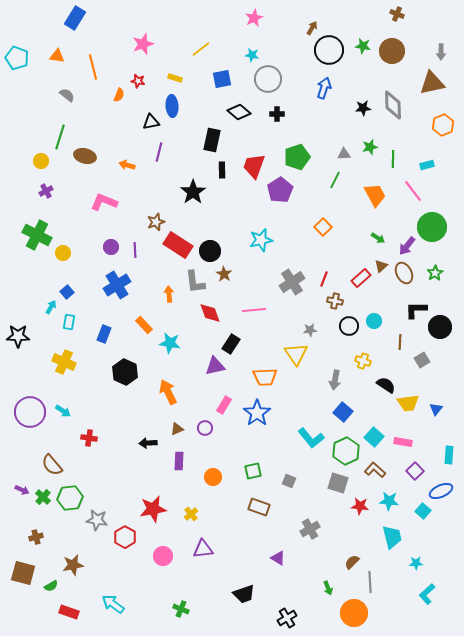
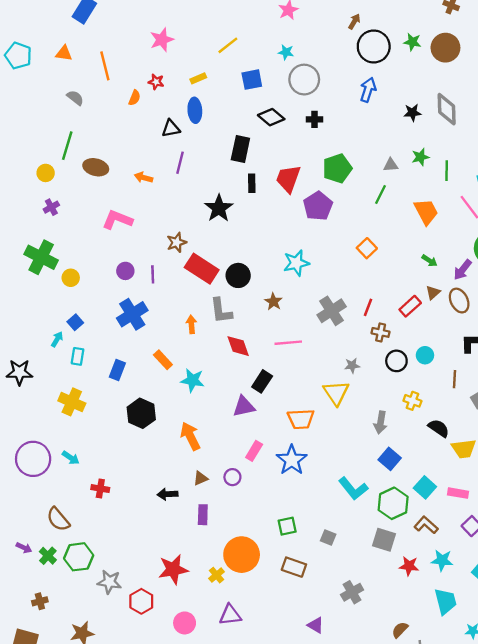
yellow rectangle: (175, 78) -> (198, 78), turned -40
brown star: (224, 274) -> (273, 302), moved
orange circle: (213, 477) -> (242, 555), moved, size x1.8

